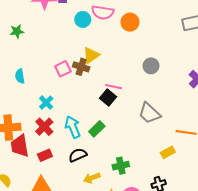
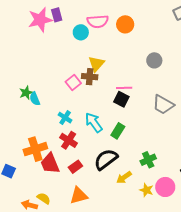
green star: (17, 31) -> (26, 93), moved
cyan arrow: (73, 127) -> (94, 122), moved
black semicircle: (78, 155) -> (106, 159), size x1.4

